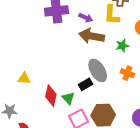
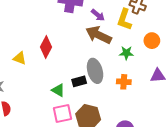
orange cross: (127, 73) -> (124, 82), turned -32
red diamond: (51, 96) -> (46, 47), moved
green triangle: (68, 98) -> (58, 90), turned -32

